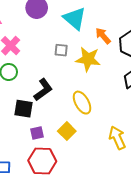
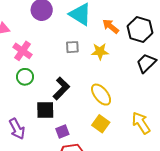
yellow star: (88, 59) -> (100, 51), size x0.7
yellow square: (67, 131) -> (101, 124), moved

